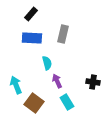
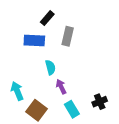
black rectangle: (31, 14) -> (47, 18), moved
black cross: (93, 82) -> (100, 102), moved, turned -32

